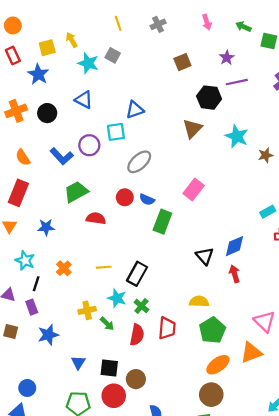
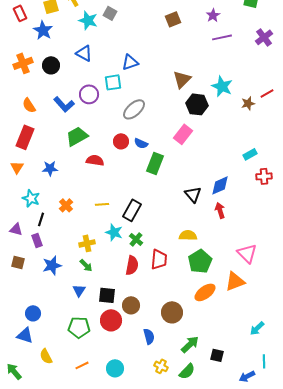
black hexagon: (209, 98) -> (197, 104), moved
green arrow: (107, 324) -> (86, 265), moved
brown circle: (211, 395) -> (172, 312), moved

